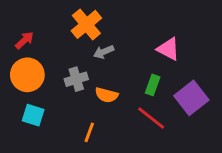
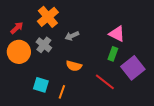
orange cross: (86, 24) -> (48, 17), moved
gray cross: (76, 79) -> (44, 45), moved, turned -35
green rectangle: (153, 85) -> (113, 54), moved
cyan square: (33, 115) -> (41, 85), moved

